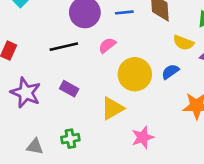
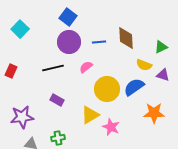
blue semicircle: (170, 72) -> (134, 87), size x1.5
purple star: (26, 93) -> (22, 117), moved, turned -30
pink star: (143, 137) -> (111, 127), moved, turned -30

